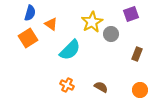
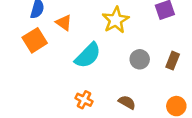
gray circle: (111, 34) -> (140, 59), moved

